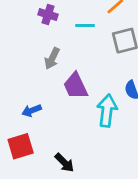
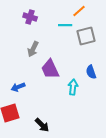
cyan line: (85, 25) -> (65, 25), moved
cyan arrow: (107, 111) -> (73, 87), size x0.7

